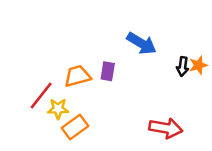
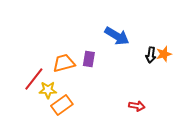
red arrow: (166, 128) -> (137, 106), size x0.6

